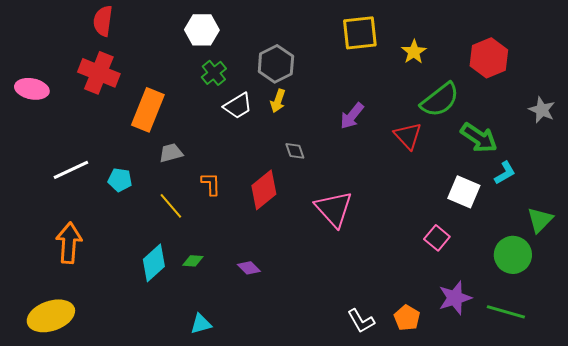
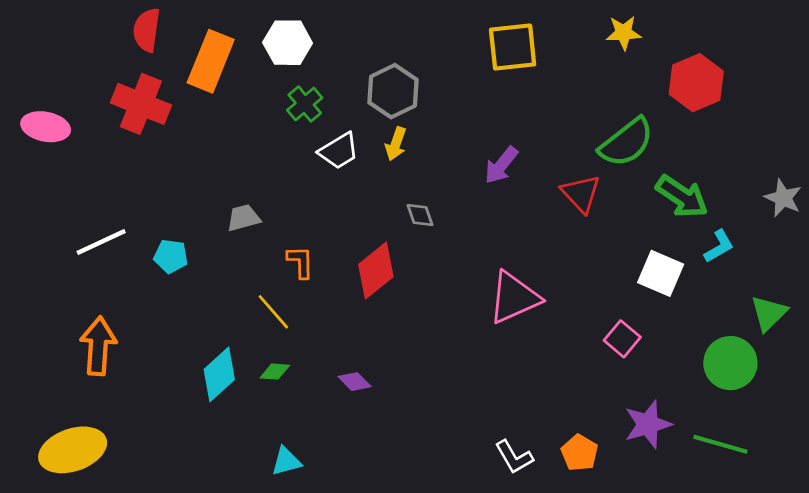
yellow star: (414, 52) -> (624, 33), moved, turned 30
orange rectangle: (148, 110) -> (211, 61), moved
gray star: (542, 110) -> (783, 198), moved
yellow line: (171, 206) -> (273, 312), moved
pink triangle: (334, 209) -> (514, 298), moved, turned 48

